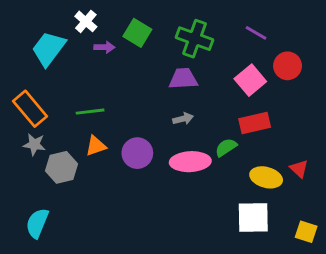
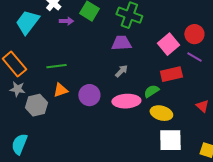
purple line: (256, 33) -> (194, 57), moved
gray arrow: (183, 119) -> (121, 71), turned -32
yellow ellipse: (266, 177) -> (161, 113), moved

